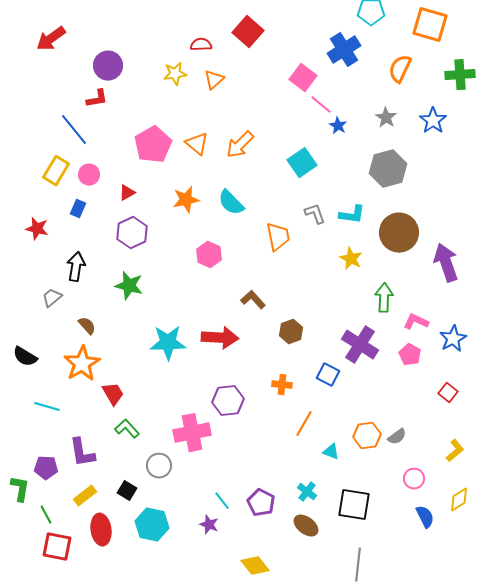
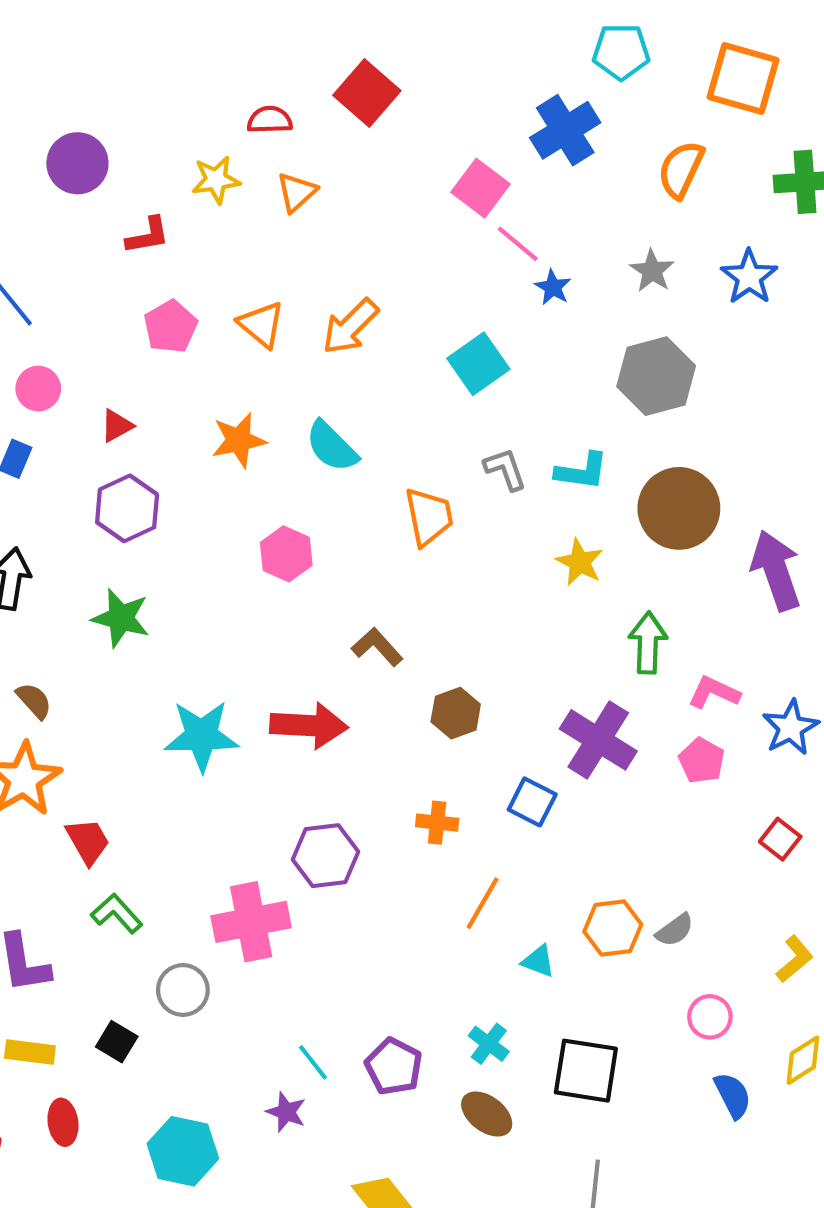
red L-shape: (97, 99) -> (148, 236), moved
pink pentagon: (153, 145) -> (170, 327), size x0.7
yellow rectangle: (85, 496) -> (30, 1052), turned 45
cyan hexagon: (152, 525) -> (183, 1151), moved
red ellipse: (101, 530) -> (63, 1122), size x0.7

